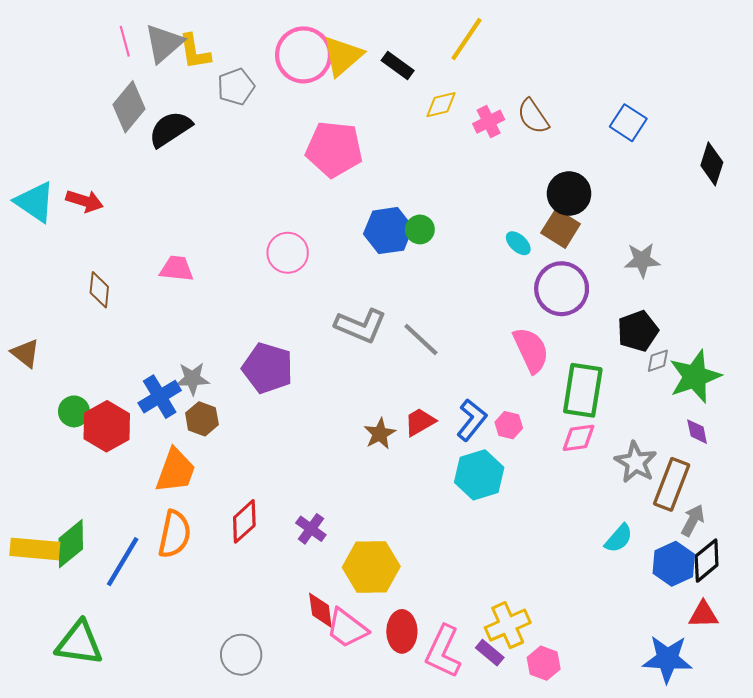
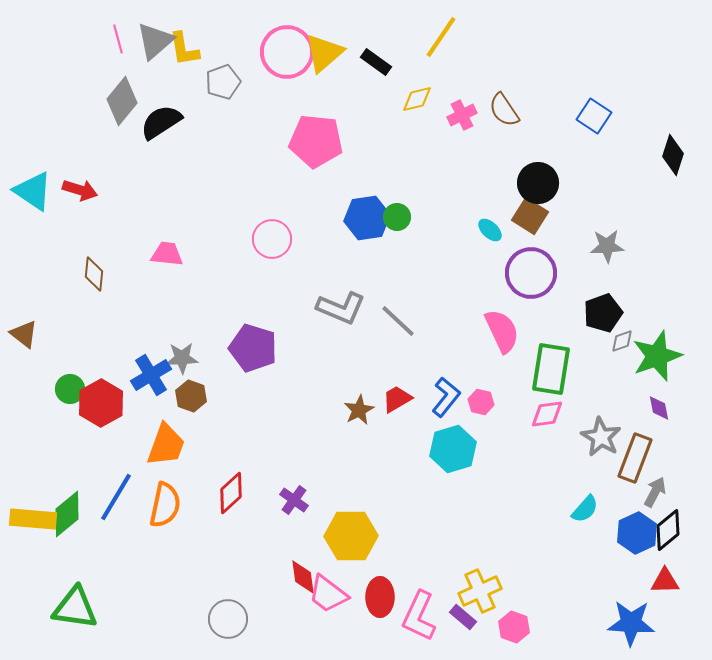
blue line: (123, 562) -> (116, 497), moved

